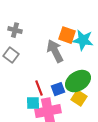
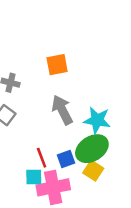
orange square: (67, 35) -> (57, 65), moved, turned -30
cyan star: (83, 40) -> (97, 120), moved

